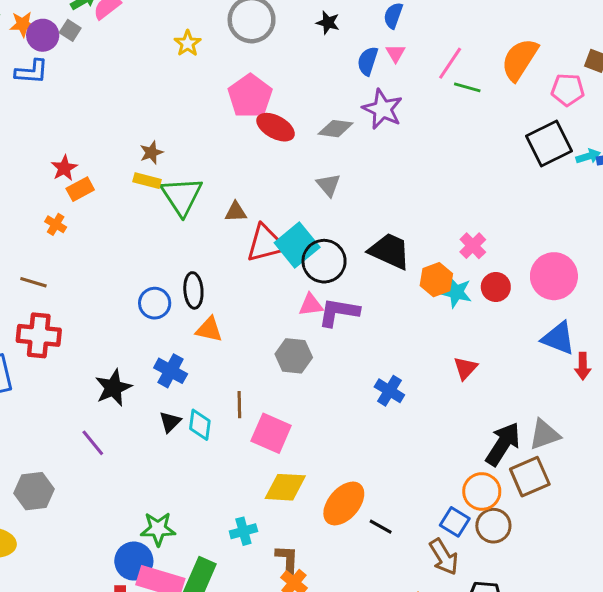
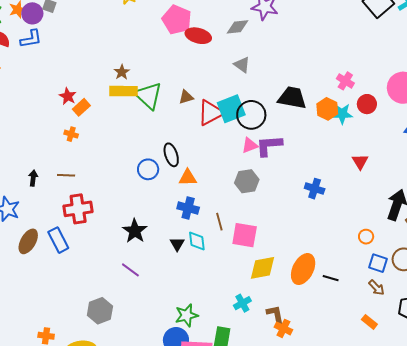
yellow rectangle: (147, 181) -> (123, 91), size x1.5
cyan square: (297, 245) -> (231, 109), turned 32
blue cross: (171, 371) -> (188, 208), moved
orange circle: (482, 491) -> (366, 237), moved, size x0.6
brown arrow: (444, 557) -> (377, 288), size x0.7

